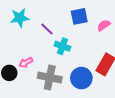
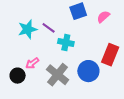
cyan star: (20, 18) -> (28, 29), moved
gray cross: (50, 78) -> (58, 75), turned 35

